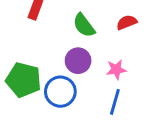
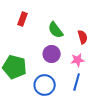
red semicircle: (127, 22) -> (83, 37), moved, turned 96
blue circle: (60, 92) -> (45, 85), moved

